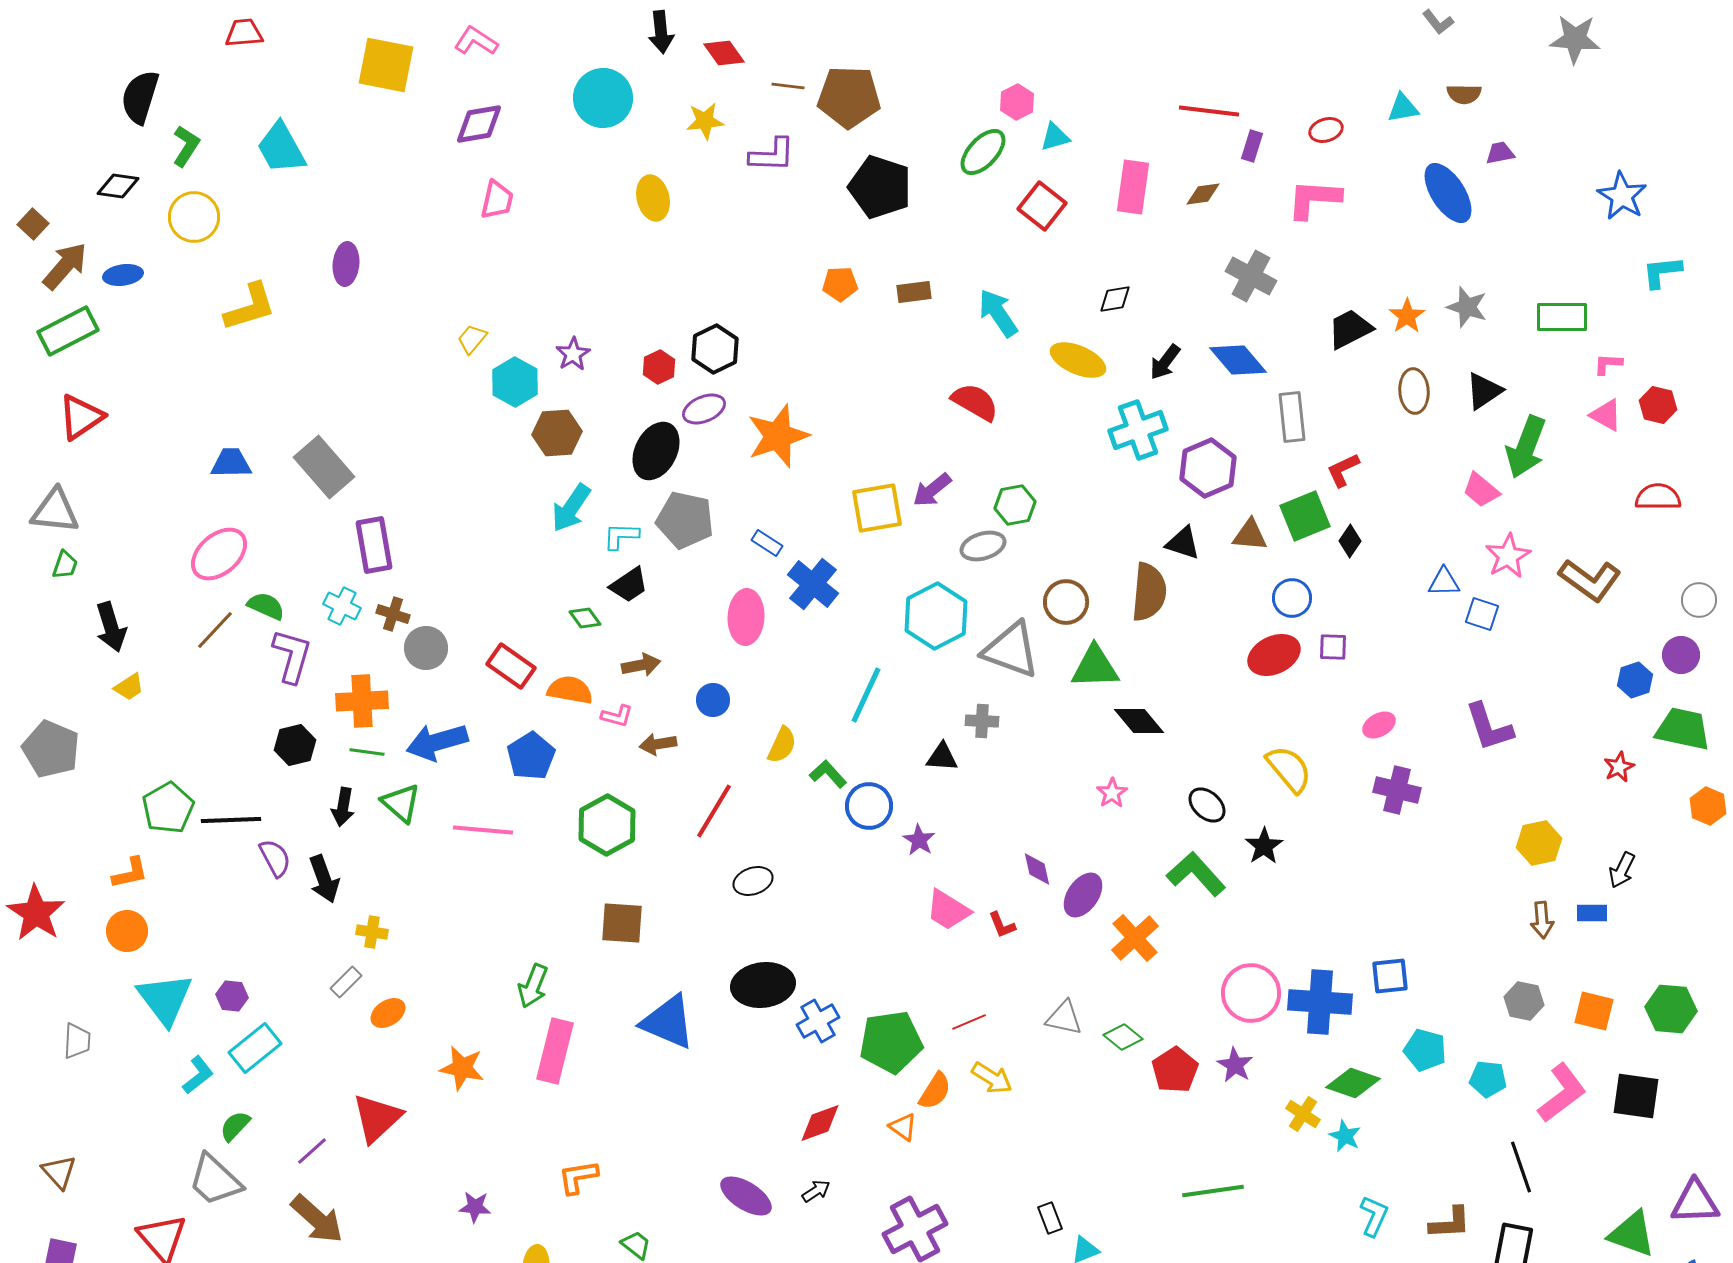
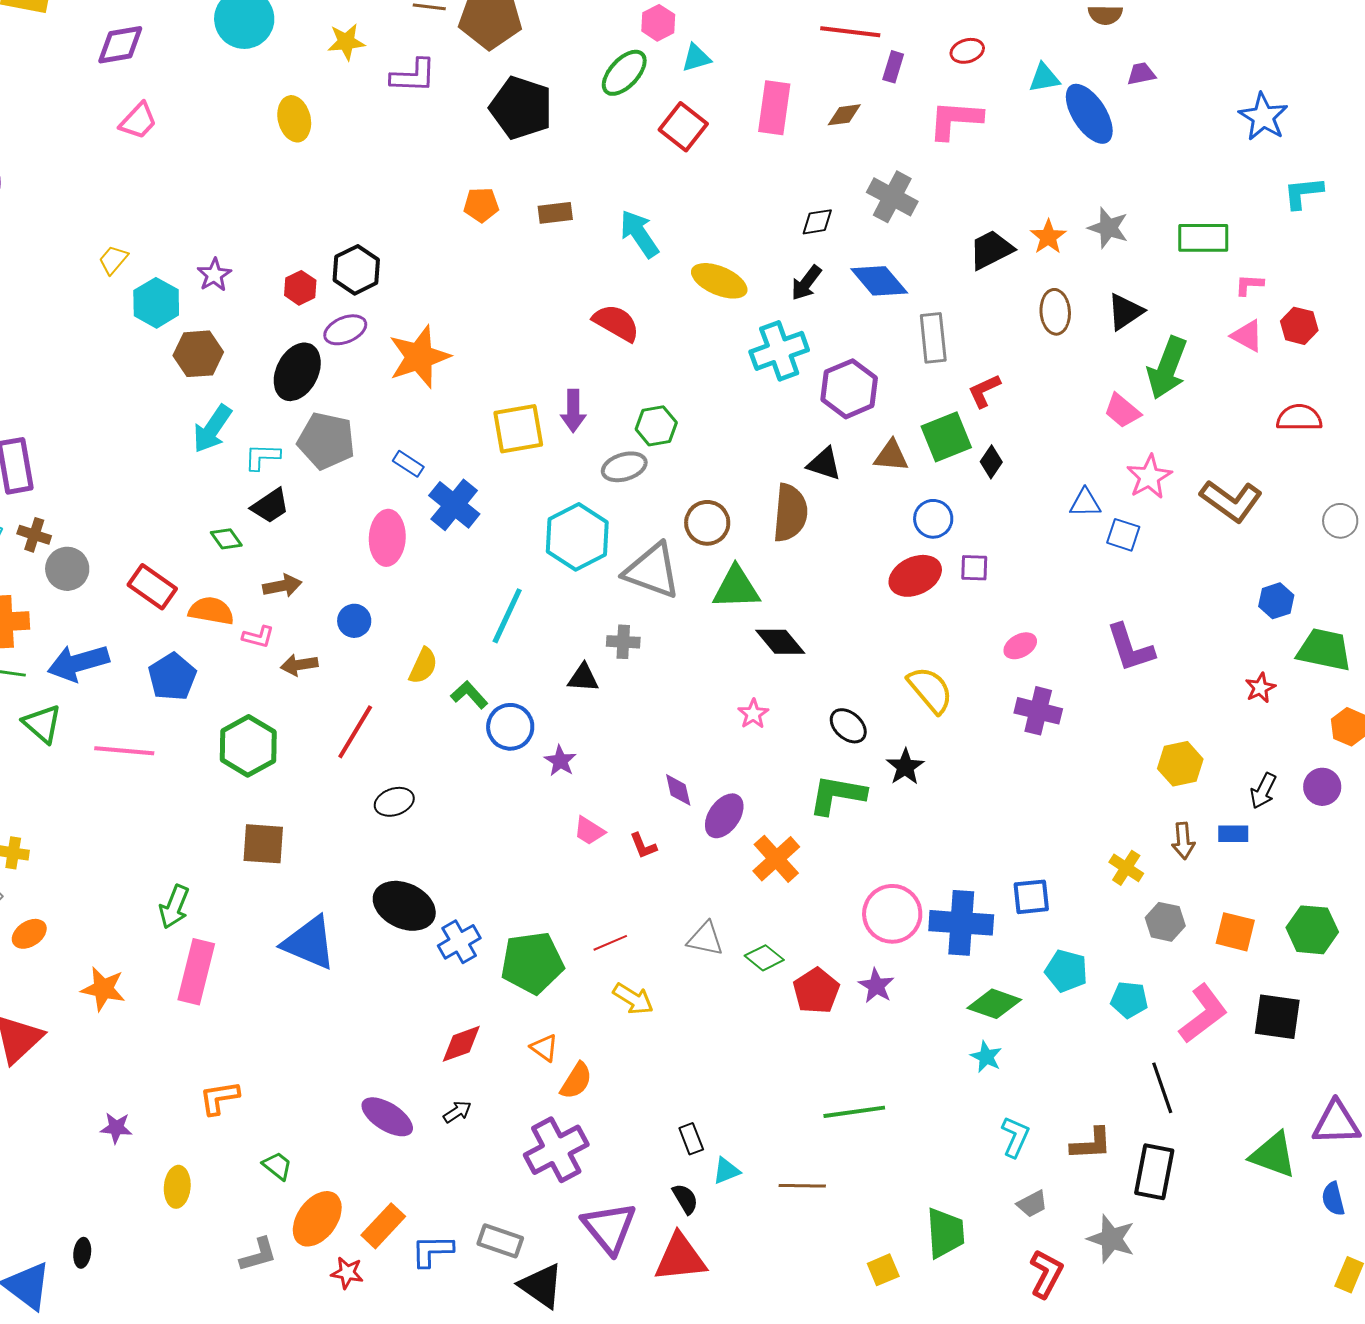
cyan triangle: (1403, 108) -> (1044, 78), moved
pink trapezoid: (497, 200) -> (138, 121), turned 30
black diamond: (1115, 299) -> (817, 222), moved
purple arrow: (932, 490) -> (573, 411), turned -51
purple circle: (1681, 655) -> (1322, 787), moved
green L-shape: (1196, 874) -> (837, 795), turned -38
pink trapezoid: (948, 910) -> (589, 831), size x0.7
black ellipse: (763, 985) -> (404, 906), turned 32
orange semicircle: (935, 1091) -> (576, 1081), moved
yellow cross: (1303, 1114) -> (1126, 868), moved

